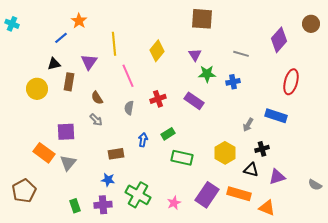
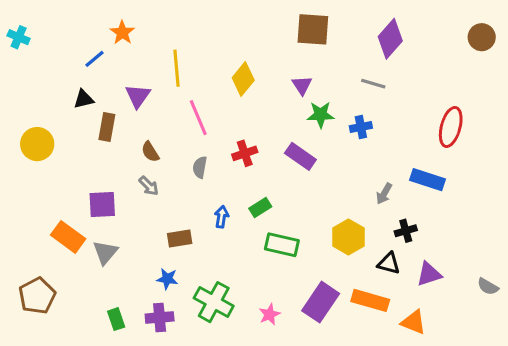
purple diamond: (279, 40) -> (390, 39), moved
yellow circle: (37, 89) -> (37, 144), moved

